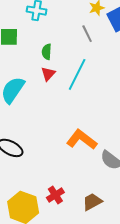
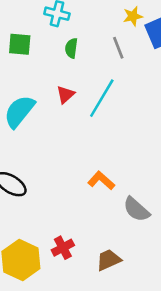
green semicircle: (47, 52) -> (71, 48), moved
orange L-shape: (82, 140) -> (101, 180), size x0.7

